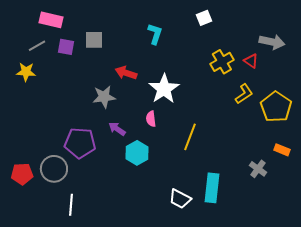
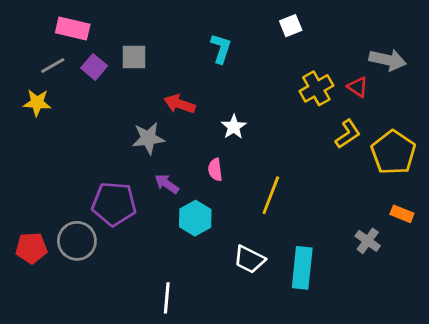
purple square: (66, 47) -> (94, 67), turned 30
white star: (164, 89) -> (234, 127), size x0.6
white trapezoid: (180, 199) -> (249, 259), moved
white line: (71, 205) -> (167, 298), moved

